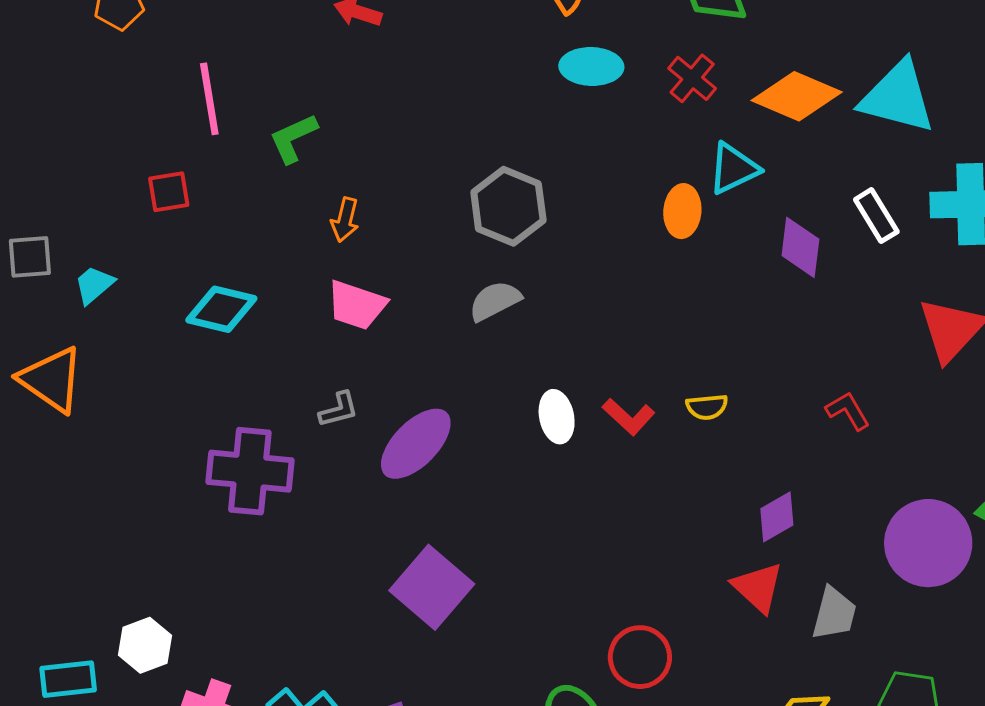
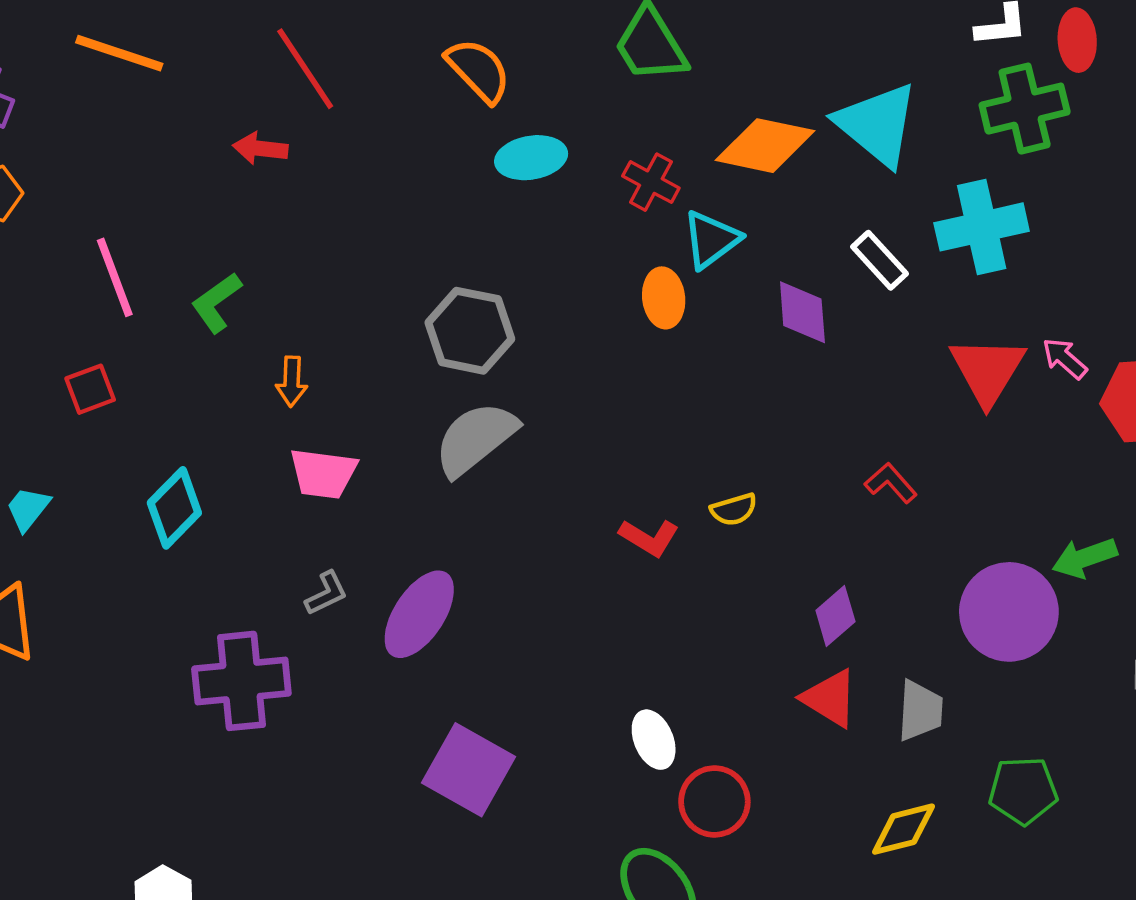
red cross: (692, 78) -> (651, 182), moved
cyan triangle: (898, 97) -> (877, 124), turned 36
gray semicircle: (495, 301) -> (475, 439), size x1.5
cyan diamond: (221, 309) -> (174, 508), turned -48
white ellipse: (557, 417) -> (654, 740), moved

